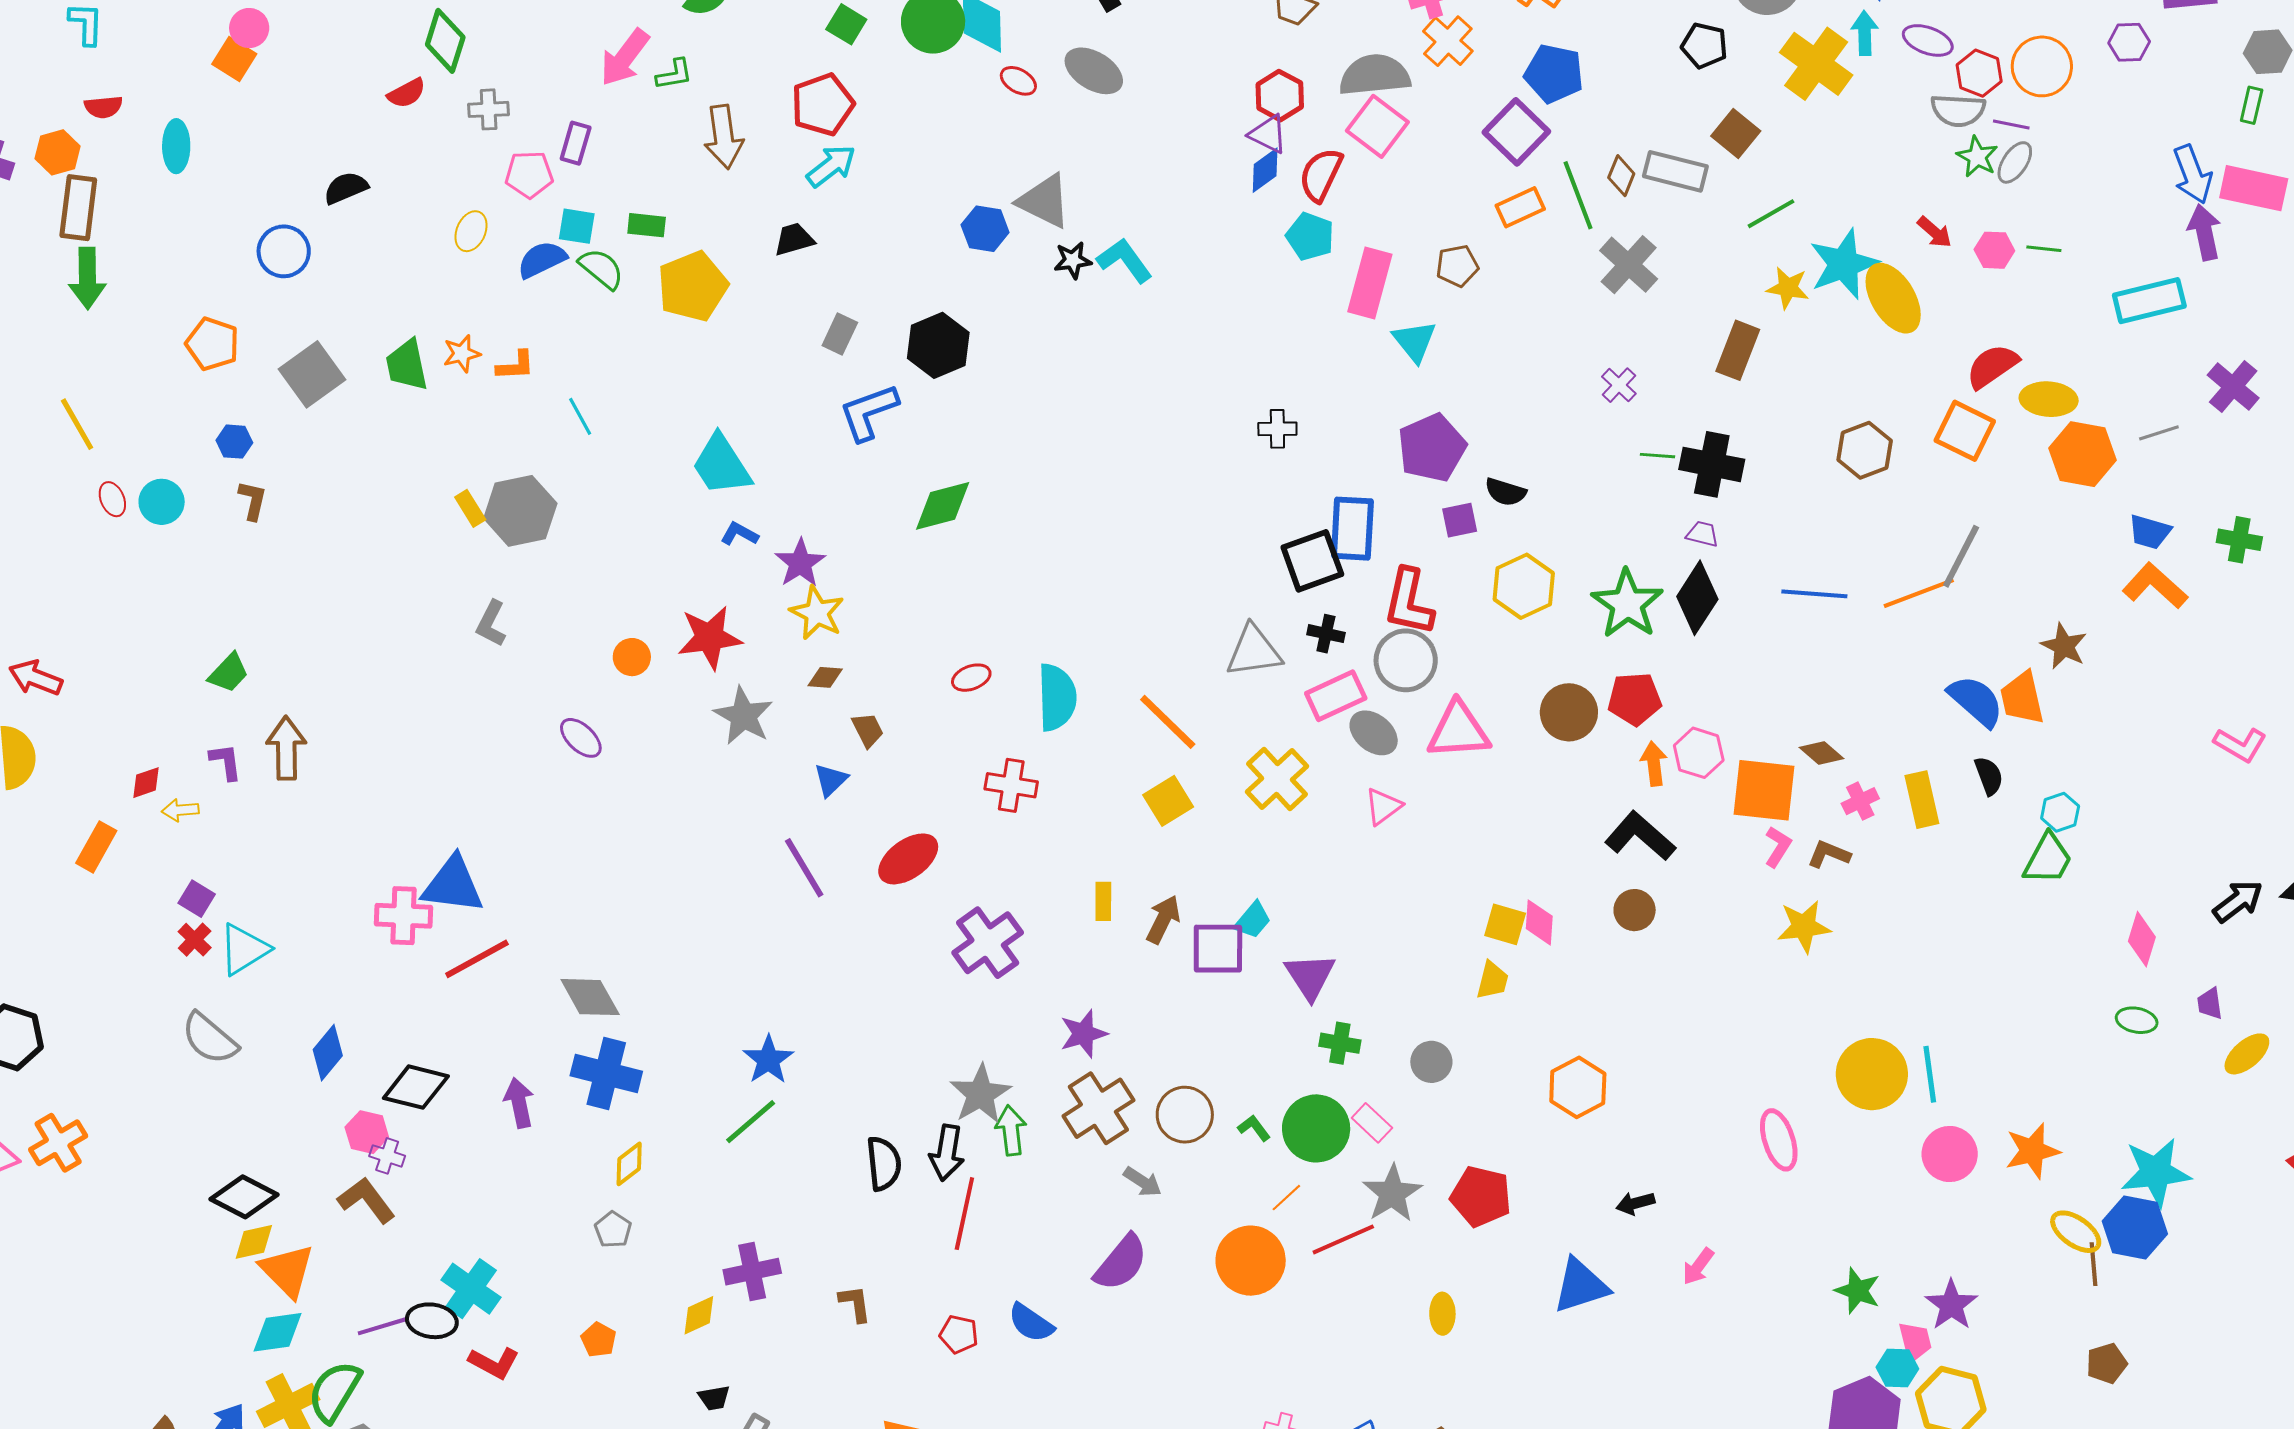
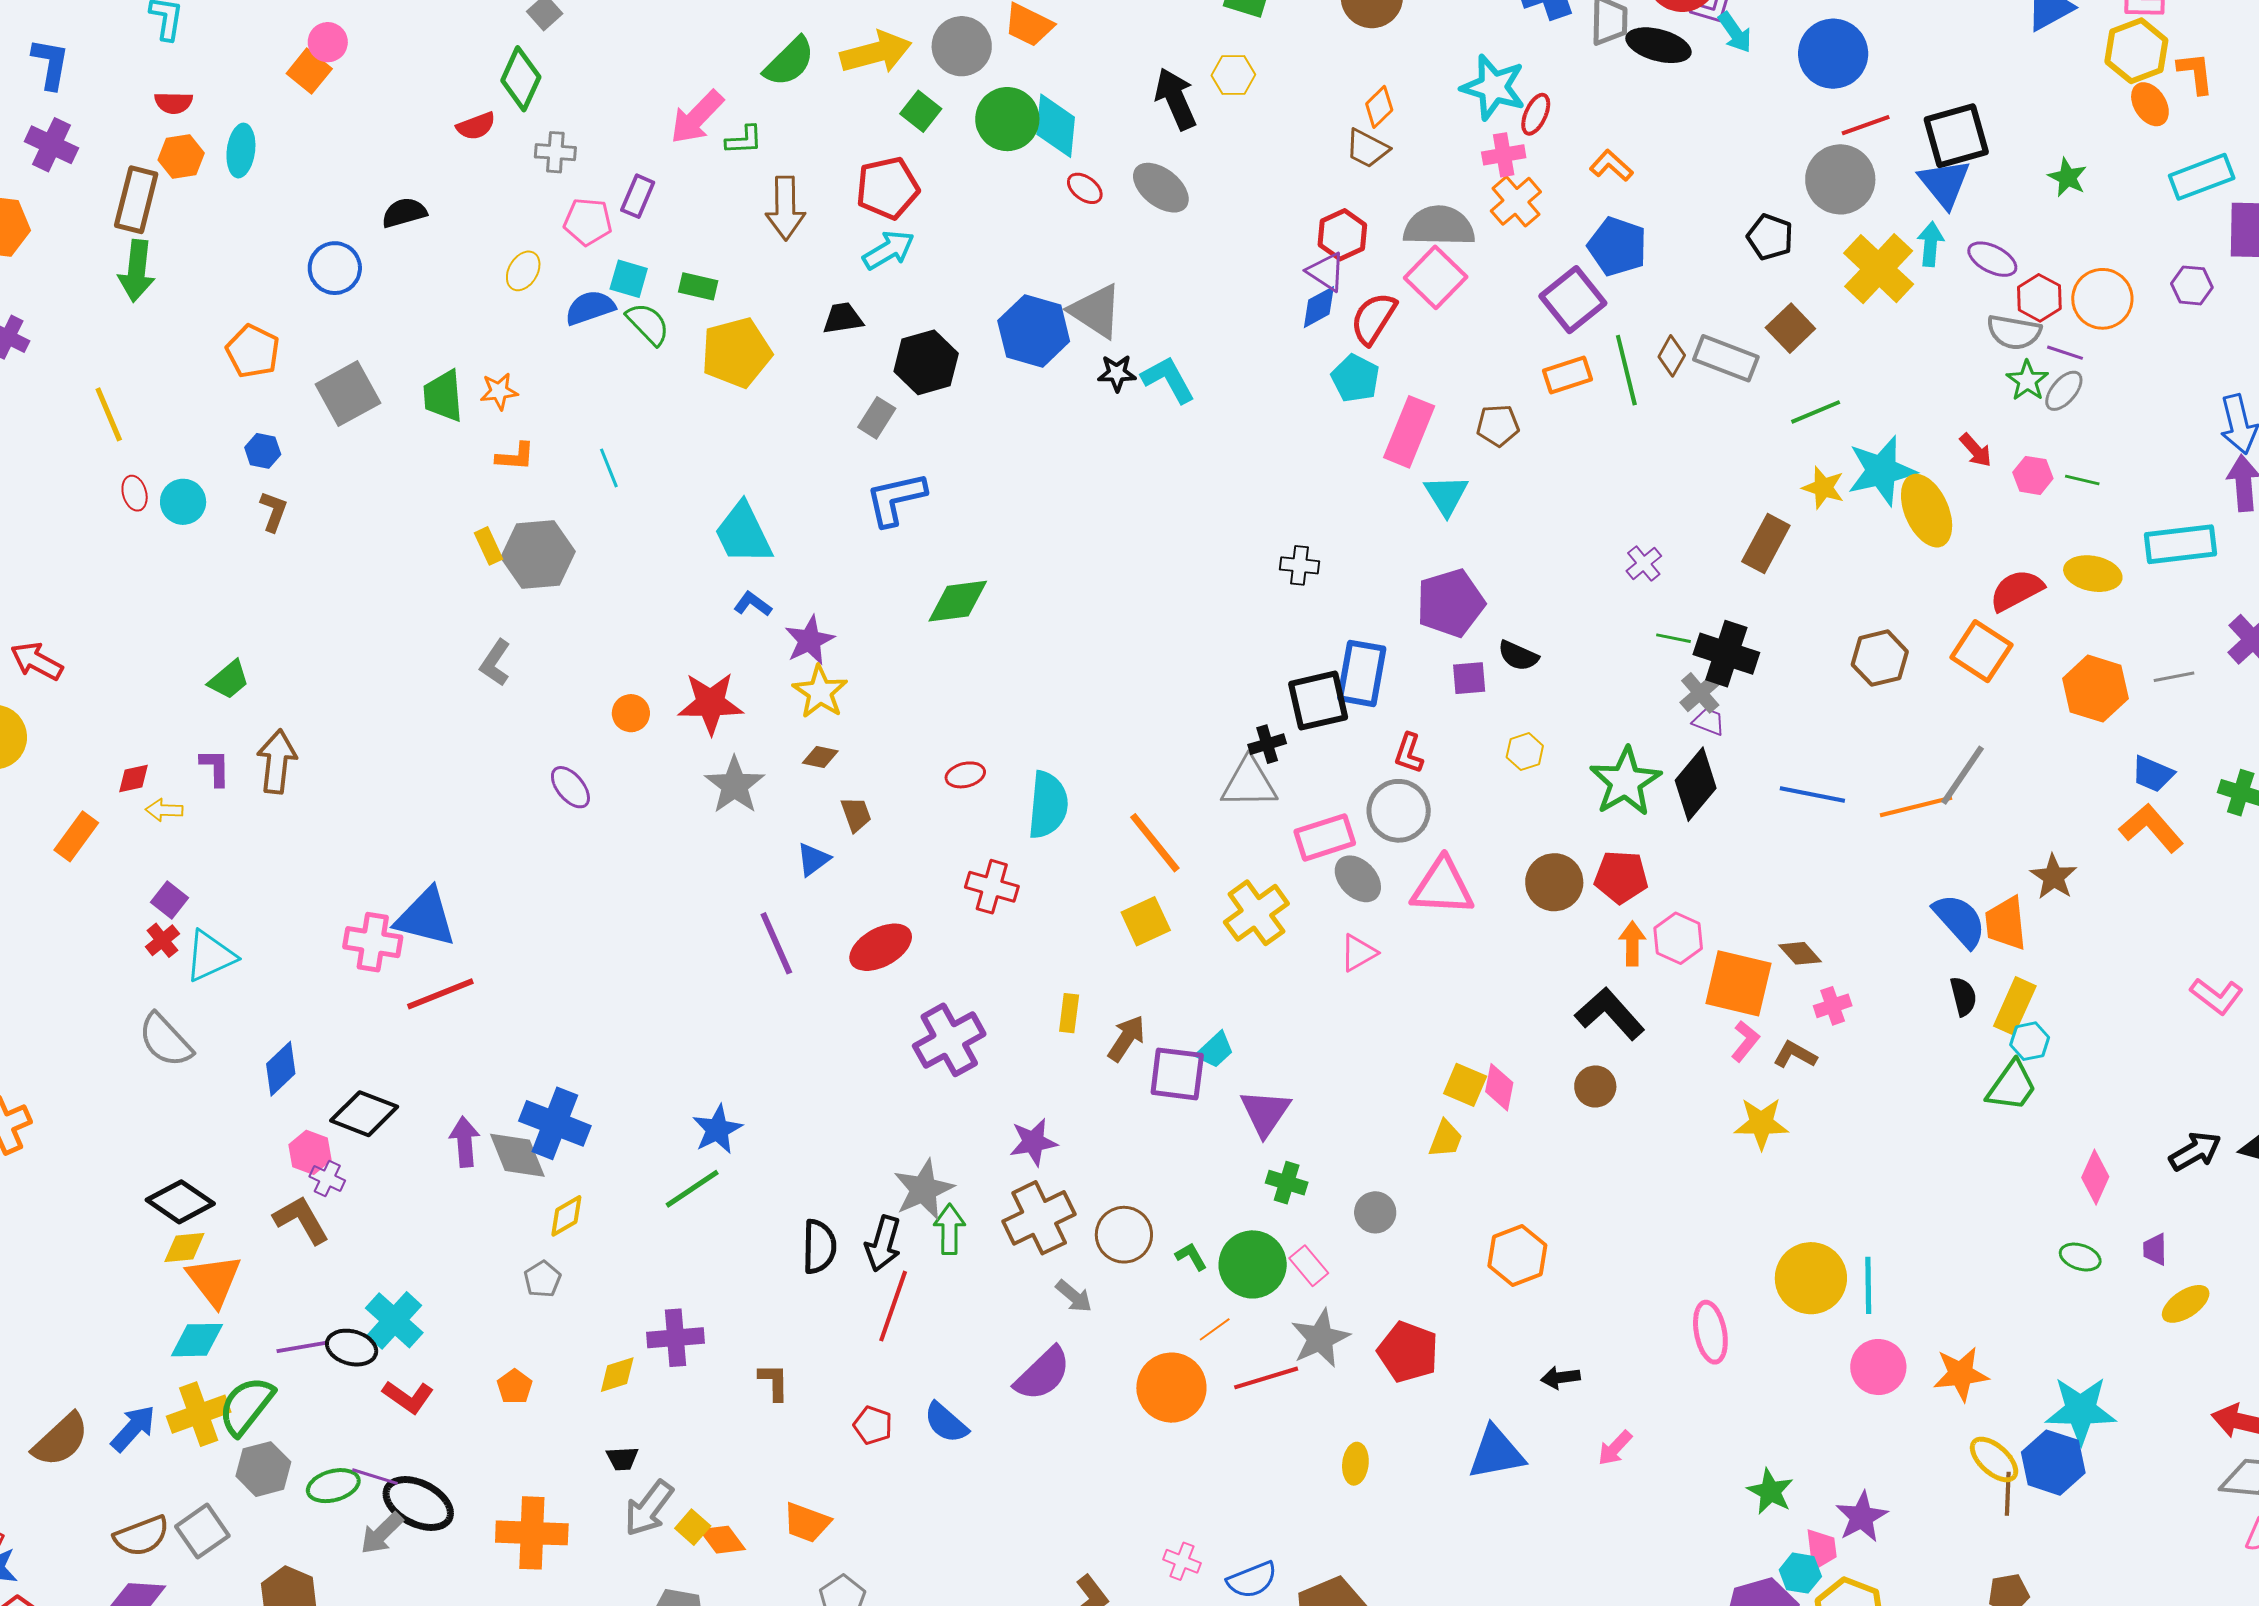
orange hexagon: (58, 152) -> (181, 156), moved
blue hexagon: (985, 229) -> (1034, 331), size x1.5
gray cross: (1629, 265) -> (1700, 693), moved, size x0.7
black hexagon: (938, 345) -> (926, 362), moved
orange L-shape: (516, 366) -> (515, 457), moved
yellow ellipse: (2049, 399) -> (2093, 574), moved
yellow hexagon: (1524, 586) -> (1525, 752), size x0.6
red L-shape: (1409, 602) -> (1409, 753), size x0.6
black cross: (1326, 634) -> (1267, 744), moved, turned -36
yellow rectangle: (1922, 800) -> (2015, 1006), moved, turned 30
gray diamond: (590, 997) -> (517, 1155), moved

